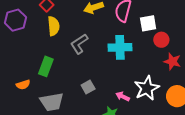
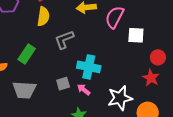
red circle: (161, 40) -> (158, 57), moved
cyan cross: (120, 47) -> (89, 67), moved
pink arrow: (123, 96) -> (84, 90), moved

